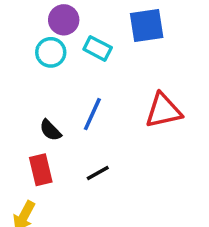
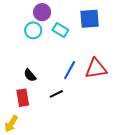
blue line: (92, 114) -> (70, 70), moved
black line: (98, 173) -> (56, 94), moved

